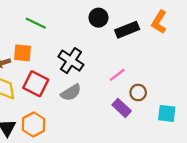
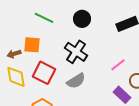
black circle: (98, 18) -> (82, 19), moved

